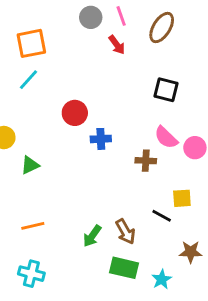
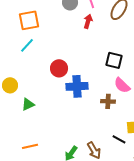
red arrow: (117, 45) -> (88, 21), turned -128
black square: (166, 90) -> (114, 60), moved
blue cross: (101, 139) -> (77, 86), size x1.5

